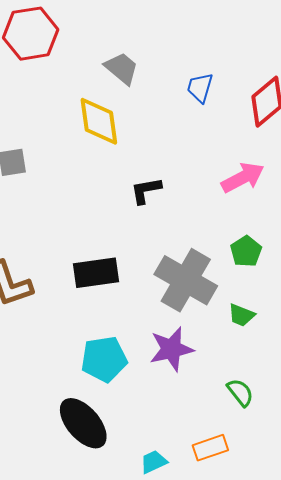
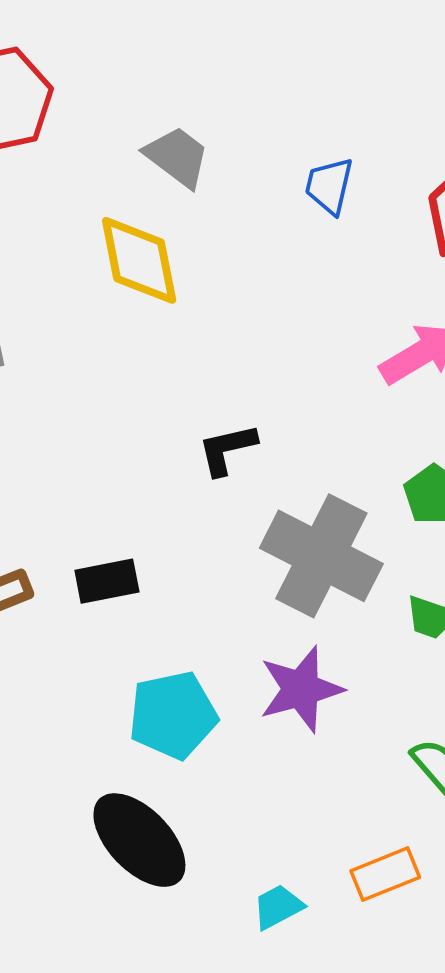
black L-shape: (146, 191) -> (227, 449), moved
black rectangle: (96, 273) -> (107, 581), moved, size x0.7

